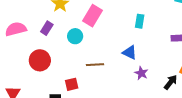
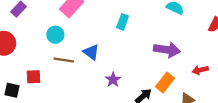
cyan circle: (75, 36) -> (55, 35), moved
blue triangle: (130, 53) -> (91, 52), moved

